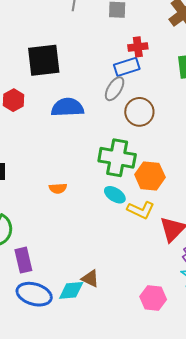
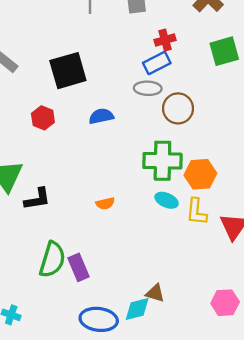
gray ellipse: (115, 89) -> (148, 88), turned 70
blue semicircle: (67, 107) -> (101, 116), size x0.7
yellow L-shape: (141, 210) -> (197, 212), turned 80
purple rectangle: (23, 260) -> (78, 267), moved

